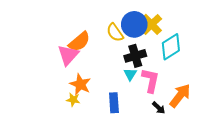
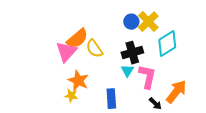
blue circle: (134, 24) -> (131, 22), size x0.6
yellow semicircle: (115, 33) -> (94, 49), moved

